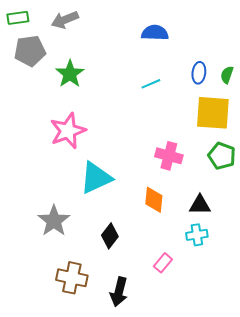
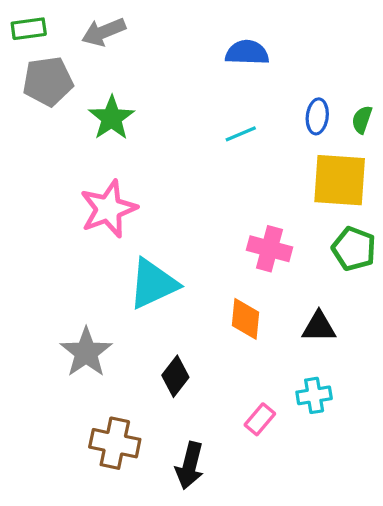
cyan cross: (197, 235) -> (314, 395), moved

